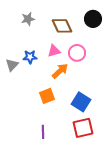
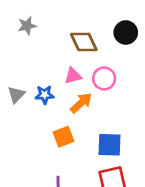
gray star: (28, 19) -> (27, 26), moved
blue star: (30, 57) -> (45, 95), moved
blue square: (81, 102) -> (110, 145), turned -30

